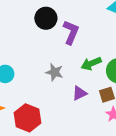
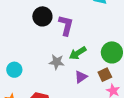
green arrow: (91, 64) -> (78, 53), moved

